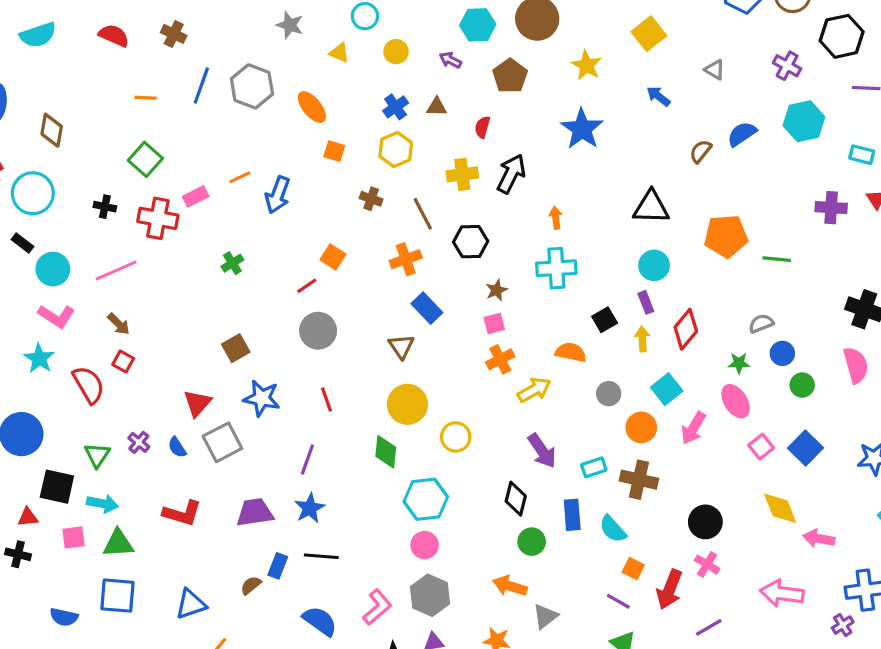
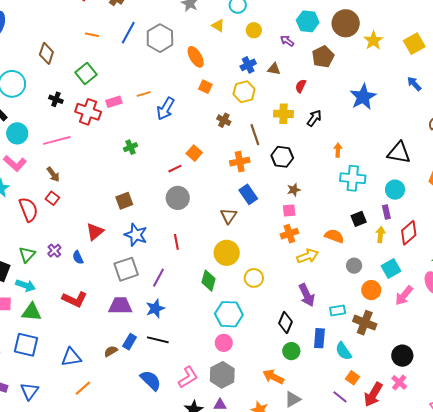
yellow star: (587, 65) -> (373, 40), moved
brown diamond: (52, 130) -> (46, 53), moved
black arrow: (511, 174) -> (314, 118), size x0.7
cyan cross: (556, 268) -> (353, 178), moved
gray square: (222, 442) -> (126, 269), moved

